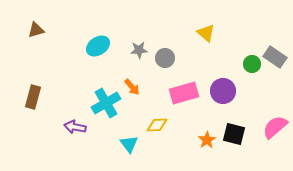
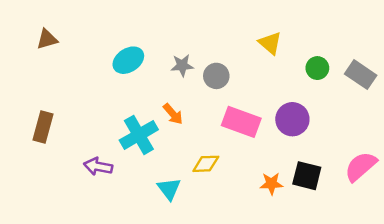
green circle: (252, 64) -> (317, 68), moved
pink rectangle: (184, 93) -> (241, 122), turned 36
orange star: (207, 140) -> (271, 184), turned 30

